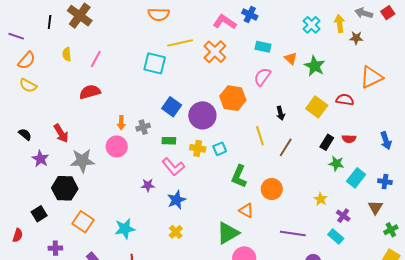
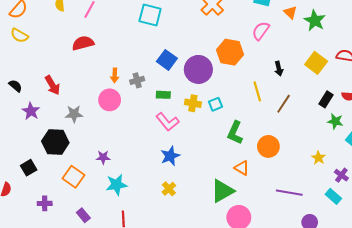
gray star: (82, 161) -> (74, 114), size x0.7
purple star: (148, 185) -> (103, 157), moved

